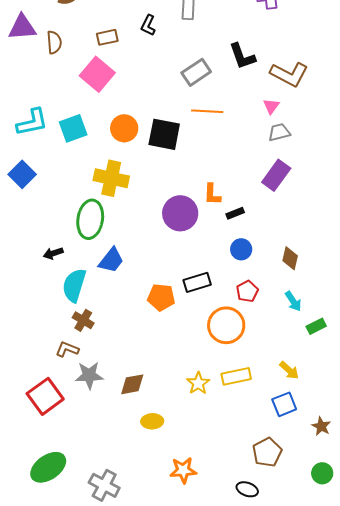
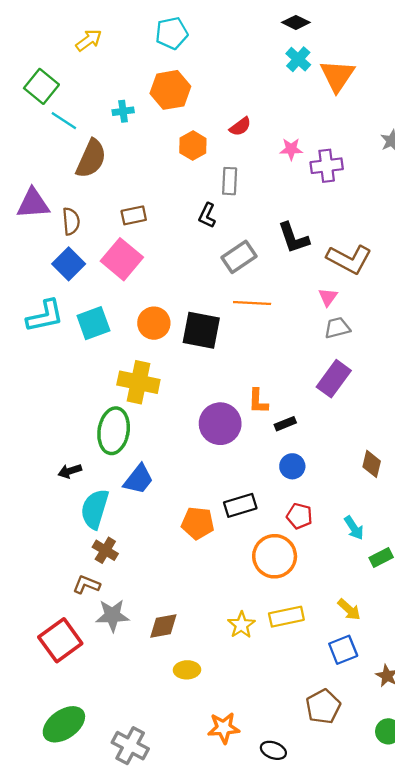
black L-shape: (148, 25) -> (207, 215), moved
blue square: (22, 174) -> (69, 264), moved
brown diamond: (290, 258) -> (372, 464), moved
red pentagon: (247, 291) -> (299, 516), turned -30
black ellipse: (247, 489) -> (273, 750), moved

